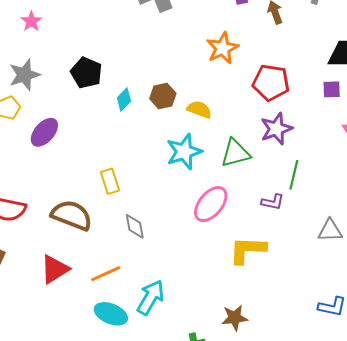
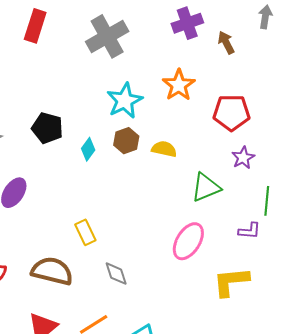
purple star: (276, 129) -> (243, 158), size x0.7
cyan star: (184, 152) -> (125, 101), moved

